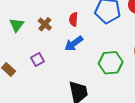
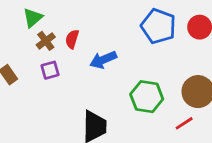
red semicircle: (73, 19) -> (72, 39), moved
brown cross: (45, 24) -> (46, 41), moved

